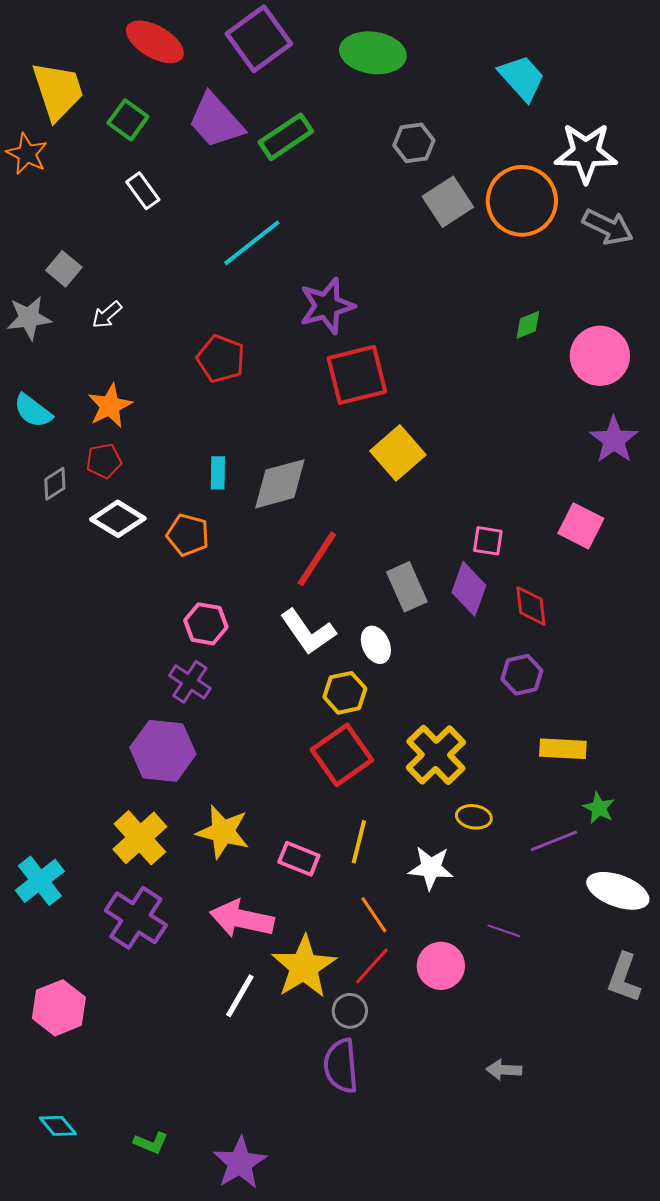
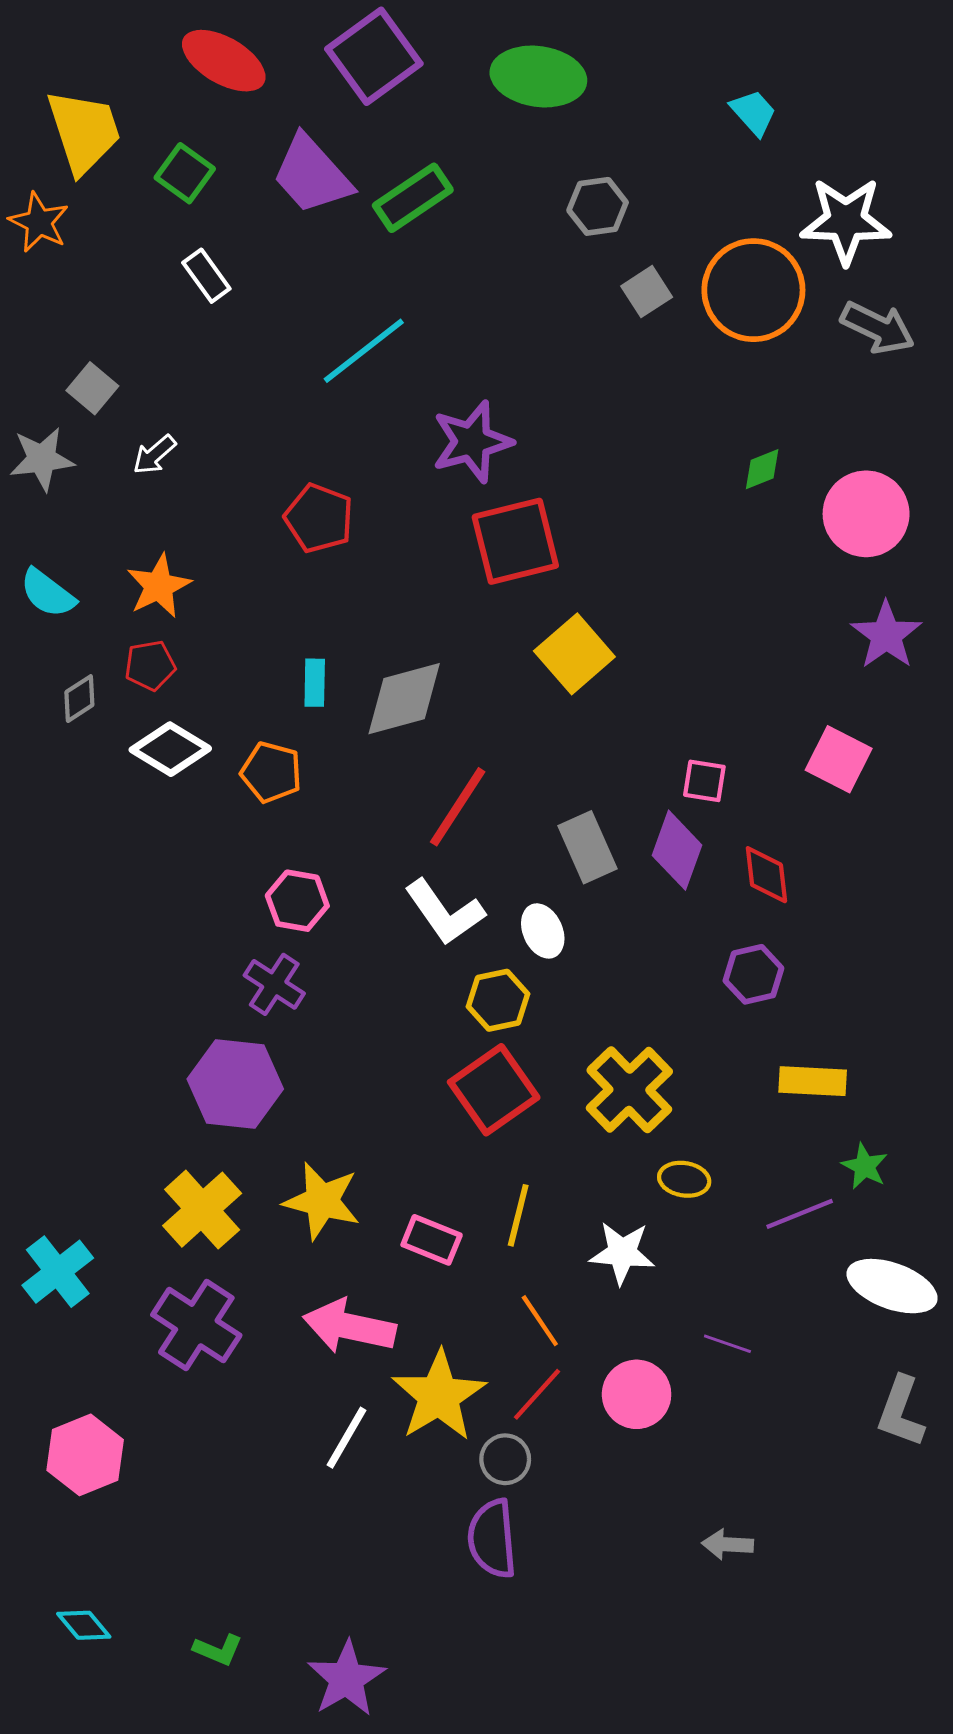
cyan trapezoid: (522, 78) -> (753, 113), size x0.7
gray square: (448, 202) -> (647, 292), size x0.7

